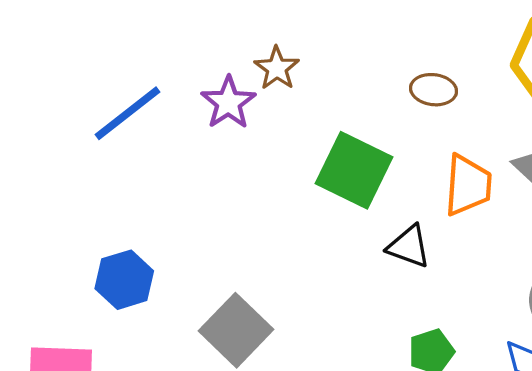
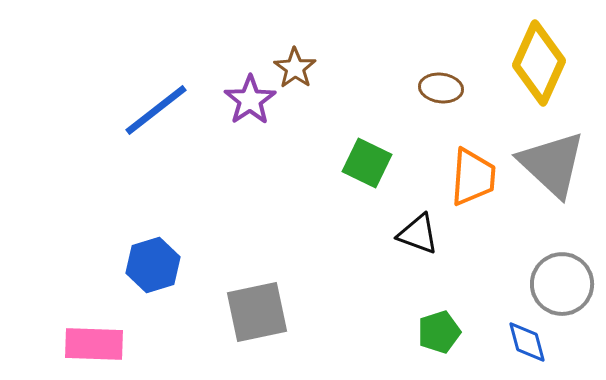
green square: (354, 170) -> (367, 163), size x0.7
gray square: (236, 330) -> (257, 312), turned 34

